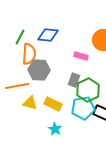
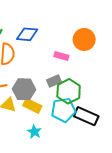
gray hexagon: (39, 70) -> (24, 89), moved
gray rectangle: (74, 80) -> (54, 81), turned 48

